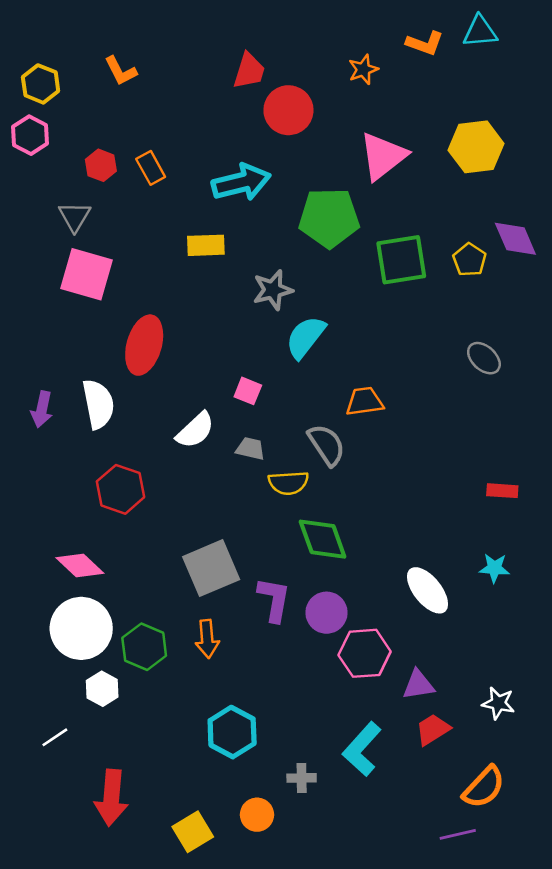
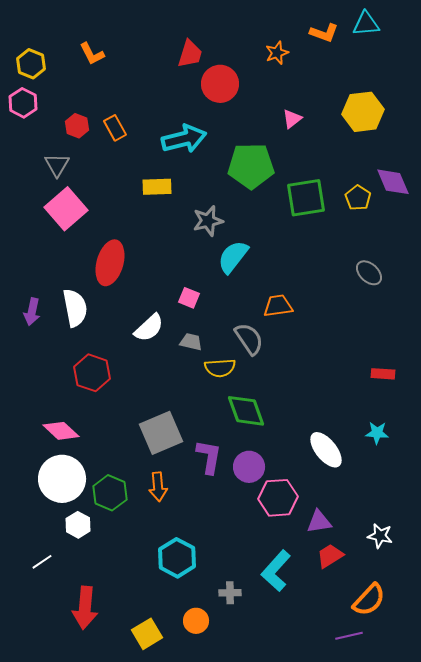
pink triangle: (383, 156) -> (292, 119), size x0.5
pink square: (86, 274) -> (66, 209), turned 33

